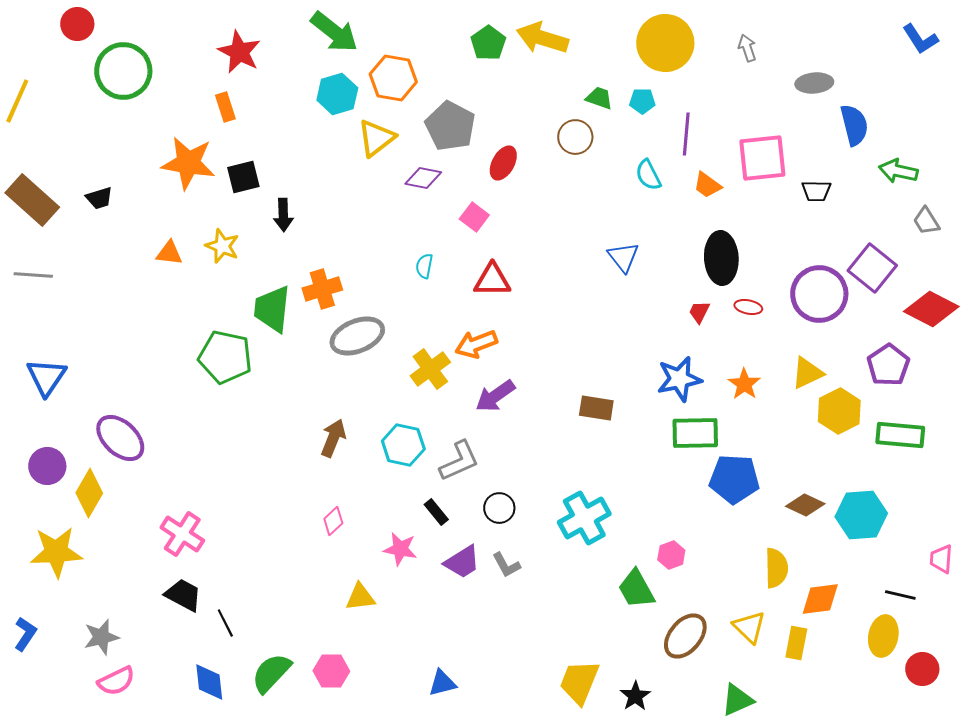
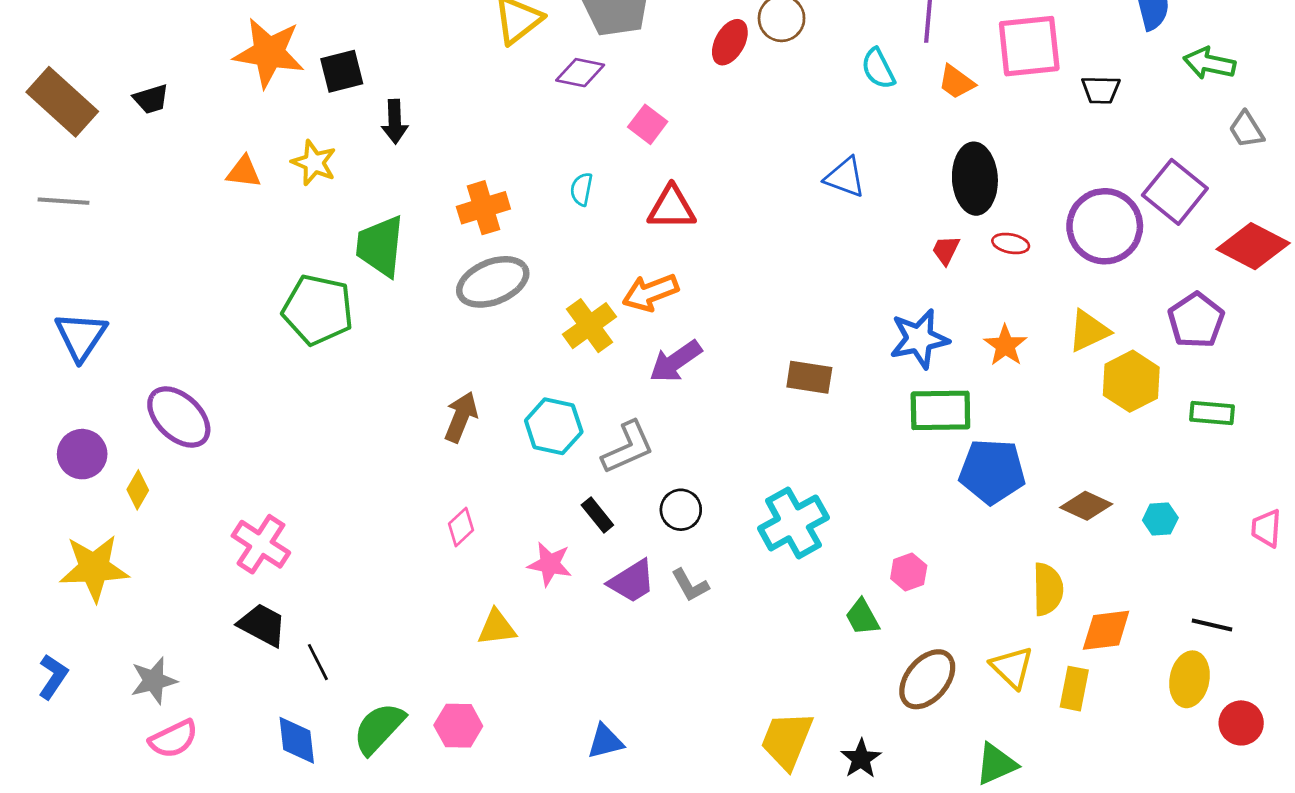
red ellipse: (503, 163) -> (730, 42), moved
blue triangle: (623, 257) -> (845, 177), turned -32
orange cross: (322, 289) -> (483, 208), moved
green rectangle: (900, 435) -> (1212, 413), size x0.7
yellow diamond: (89, 493) -> (138, 490), size x0.6
cyan hexagon: (861, 515) -> (1160, 519), size x0.5
pink trapezoid: (941, 559) -> (1266, 528), moved
green trapezoid: (636, 589) -> (862, 617), size x0.7

